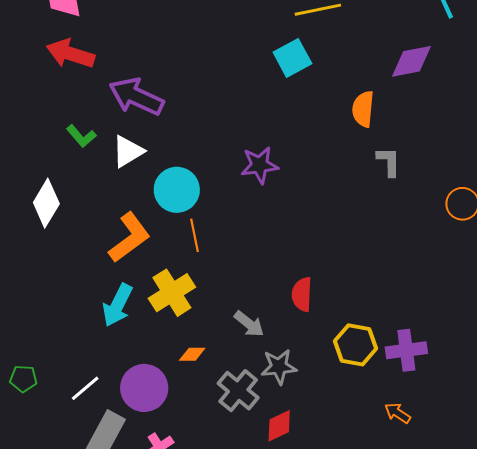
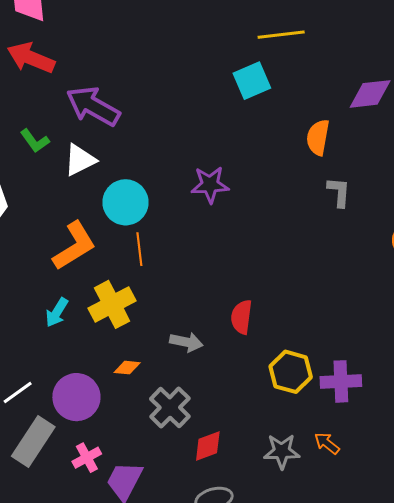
cyan arrow: (118, 305) -> (57, 312), size x0.7
gray arrow: (249, 324) -> (186, 342), turned -32
gray star: (279, 367) -> (282, 451), moved

